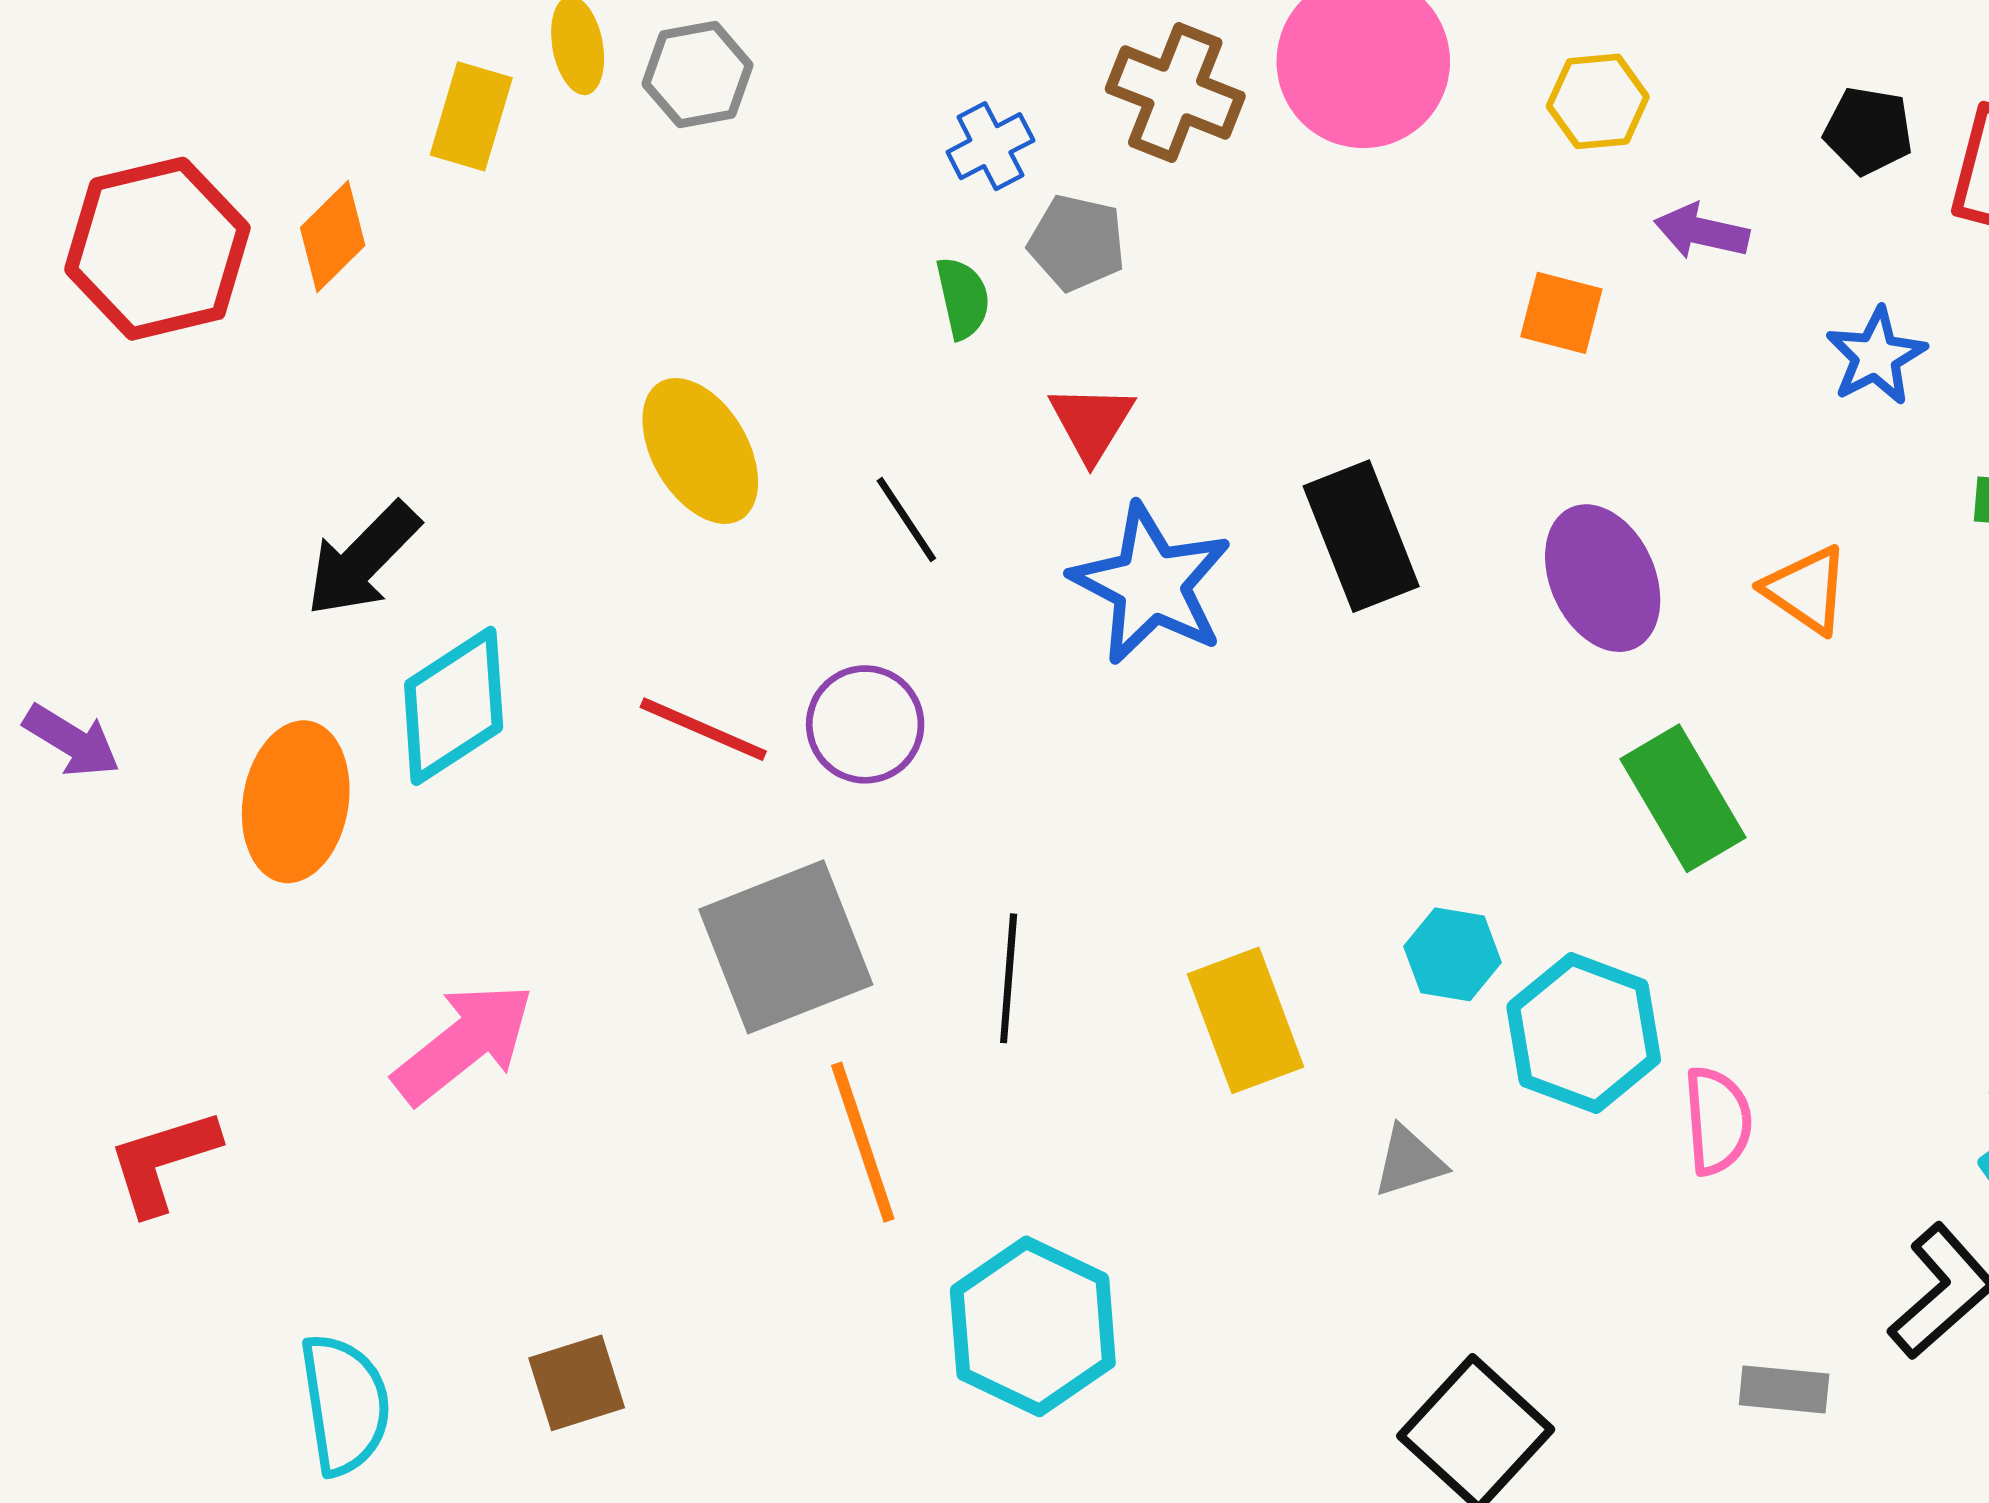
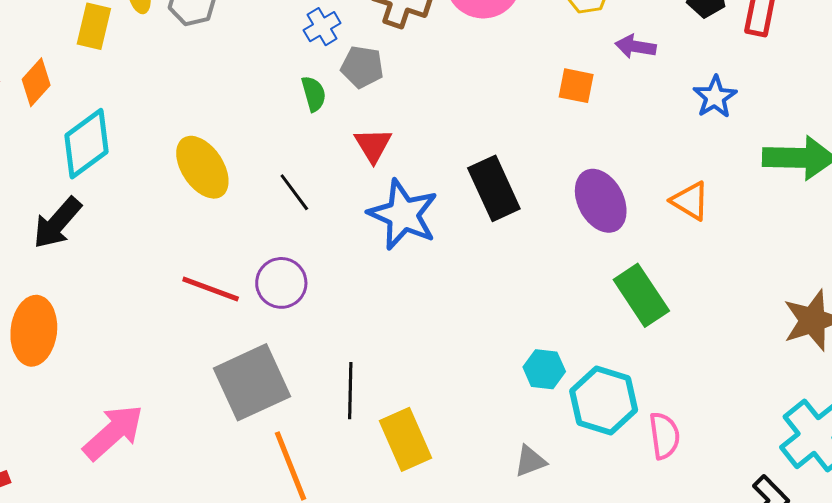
cyan diamond: (454, 706) -> (86, 144), moved
yellow rectangle: (1245, 1020) -> (405, 439), moved

